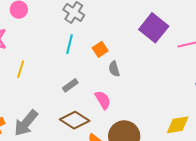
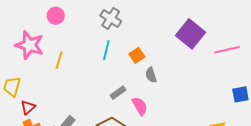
yellow line: (21, 69) -> (59, 60), moved
gray rectangle: (70, 85) -> (118, 93), moved

